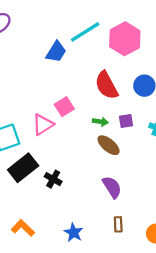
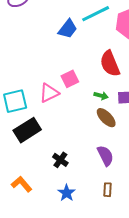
black cross: (53, 179) -> (60, 160), moved

